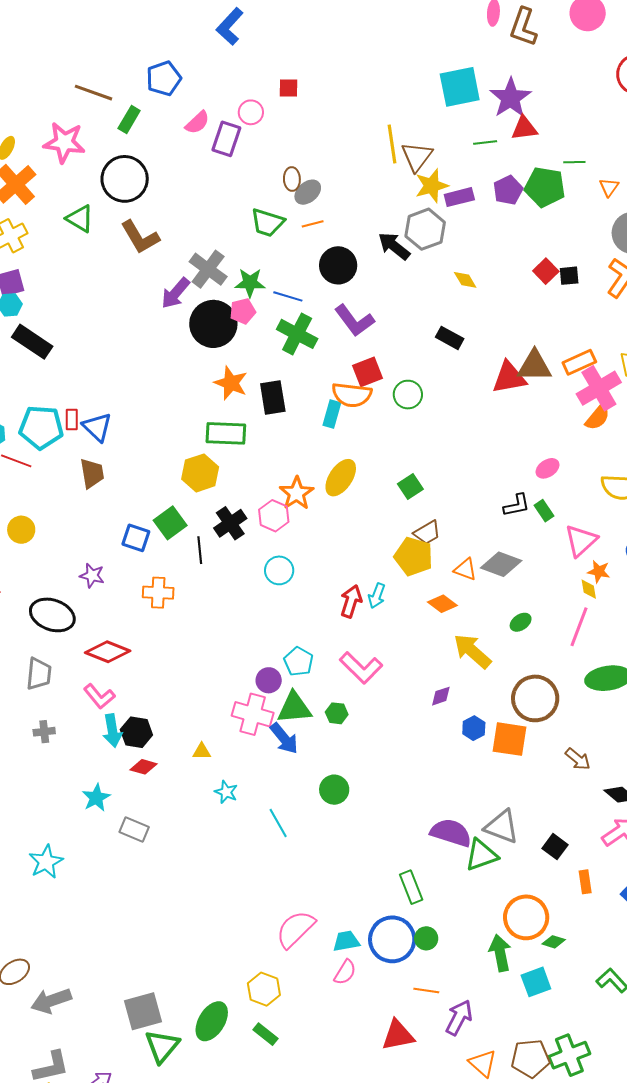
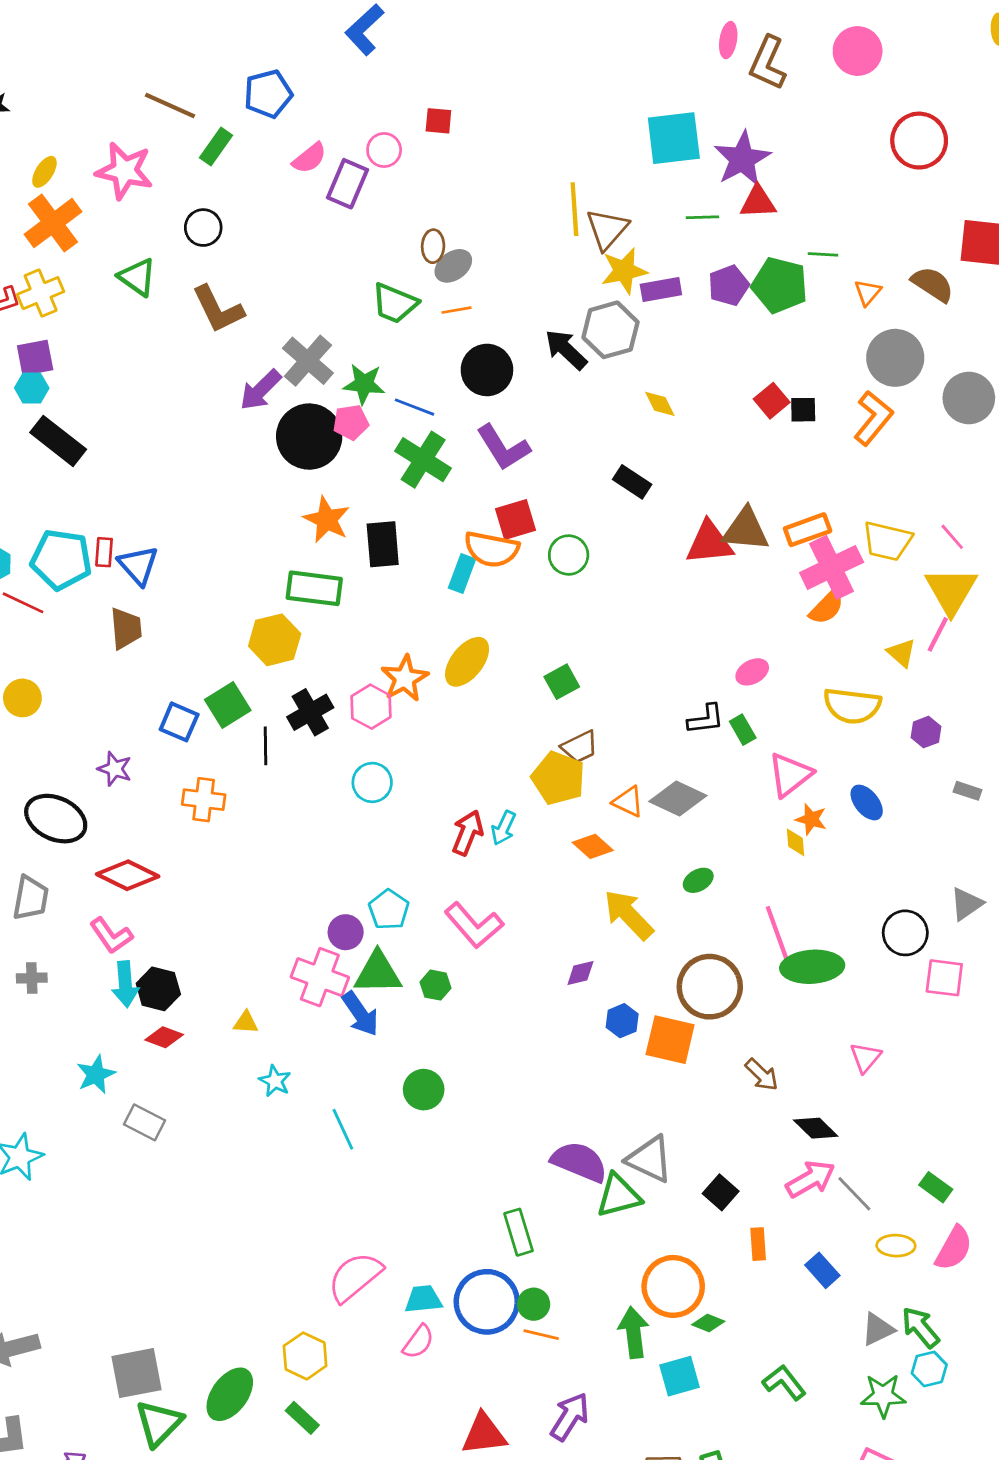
black circle: (125, 179) -> (203, 228), size x0.6
pink line: (579, 627) -> (777, 933), moved, turned -45
orange line: (426, 990) -> (541, 1335), moved

